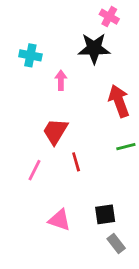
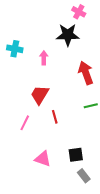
cyan cross: (30, 55) -> (15, 49), moved

